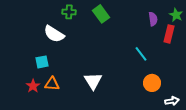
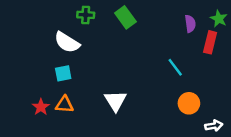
cyan square: (42, 62) -> (63, 73), moved

